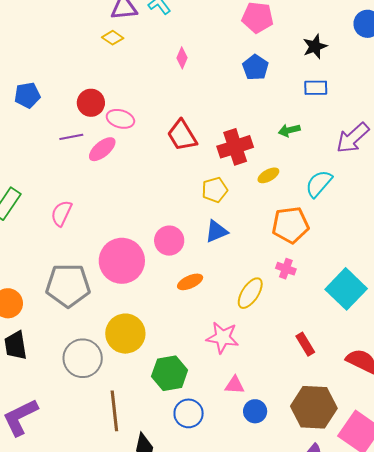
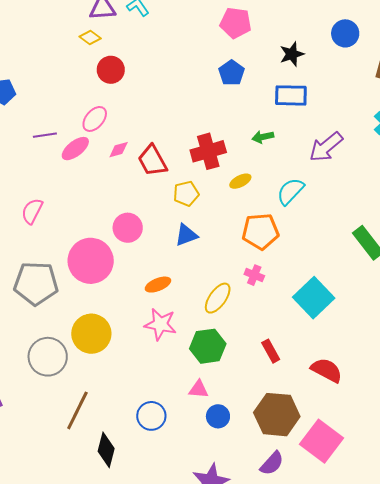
pink diamond: (182, 58) -> (119, 150), moved, turned 50
blue rectangle: (316, 88) -> (291, 95), size x1.4
red circle: (91, 103) -> (111, 70), moved
pink ellipse: (120, 119) -> (95, 119), turned -68
red trapezoid: (182, 135) -> (152, 161), moved
pink circle: (169, 241) -> (128, 228), moved
pink star: (222, 338) -> (160, 324), moved
green hexagon: (170, 373) -> (208, 346), moved
brown line: (114, 411) -> (77, 410), turned 30

